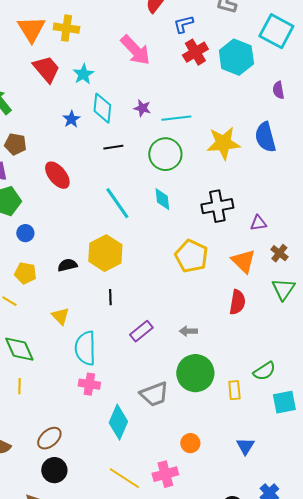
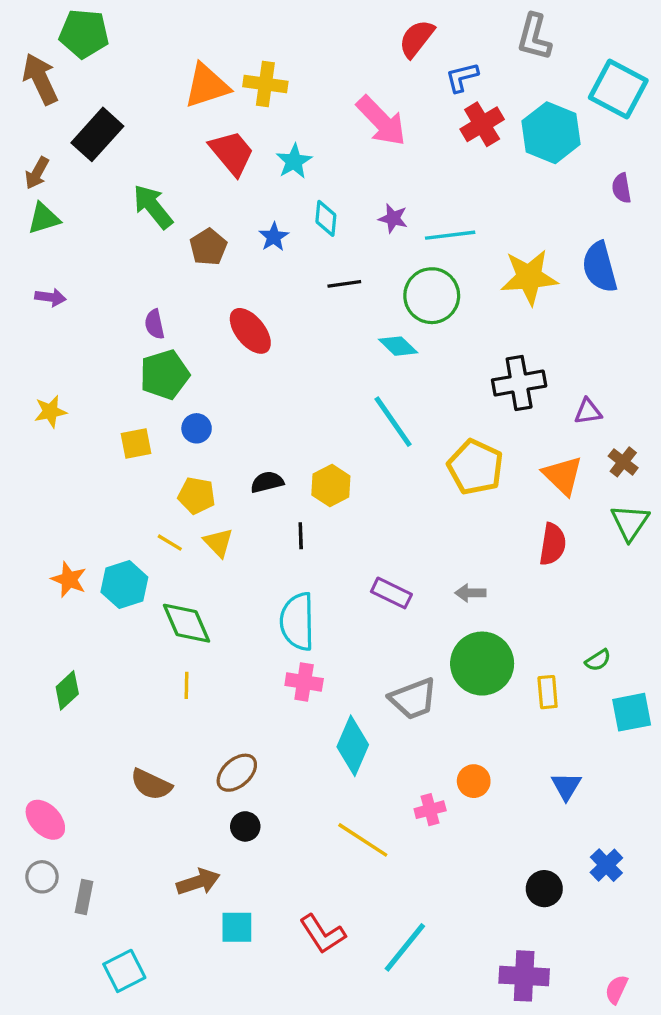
orange triangle: (31, 29) -> (207, 86), turned 44
cyan diamond: (102, 108) -> (326, 218), size x0.7
brown pentagon: (15, 144) -> (208, 247), moved, turned 30
cyan diamond: (162, 199) -> (398, 346), moved, turned -40
cyan line: (117, 203) -> (393, 422), moved
yellow hexagon: (105, 253) -> (331, 485), moved, size x0.7
black line: (110, 297) -> (301, 536), moved
yellow triangle: (60, 316) -> (218, 543), moved
purple rectangle: (141, 331) -> (391, 593), turned 65
green semicircle: (264, 371) -> (598, 660), size x0.7
black circle: (54, 470) -> (245, 826), size x0.7
pink cross: (165, 474) -> (430, 810), moved, size x0.7

